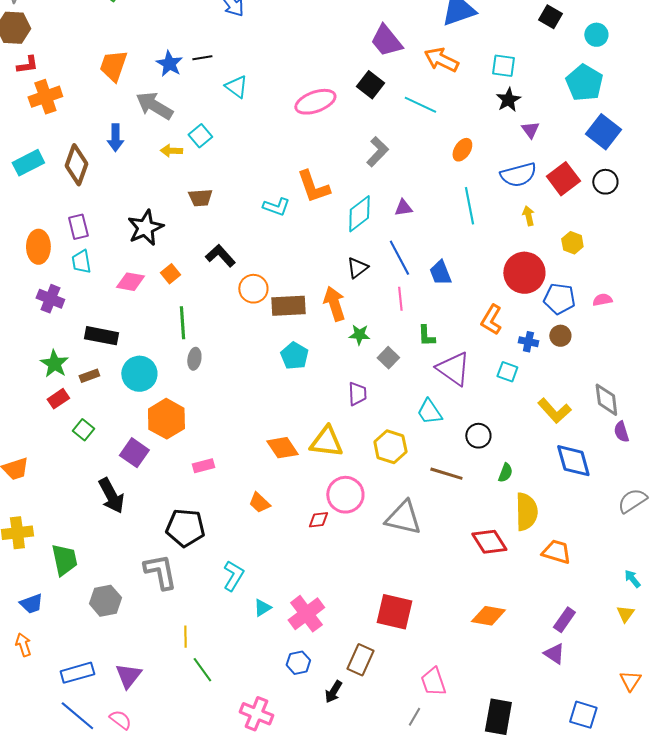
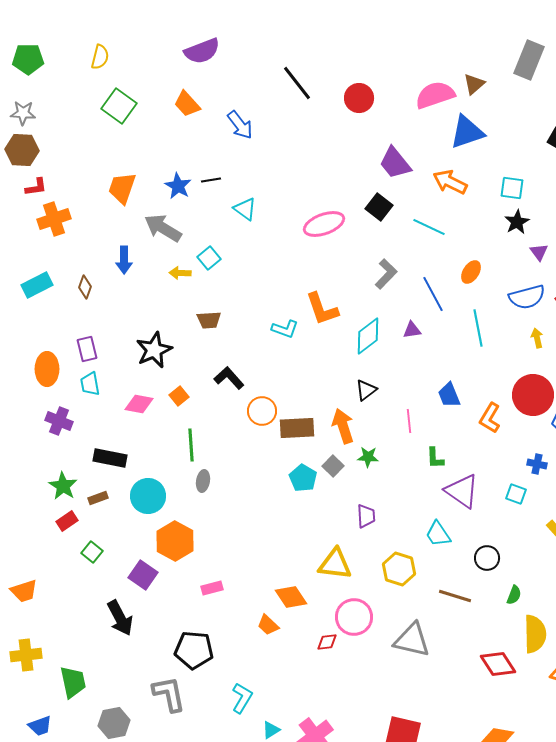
brown diamond: (76, 165) -> (85, 287), size x0.6
blue line: (399, 258) -> (433, 294), moved
orange L-shape: (491, 320) -> (490, 418), moved
gray square: (388, 358) -> (333, 466), moved
orange diamond: (282, 448) -> (291, 597), moved

